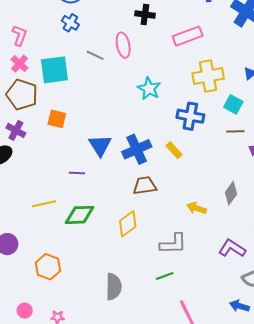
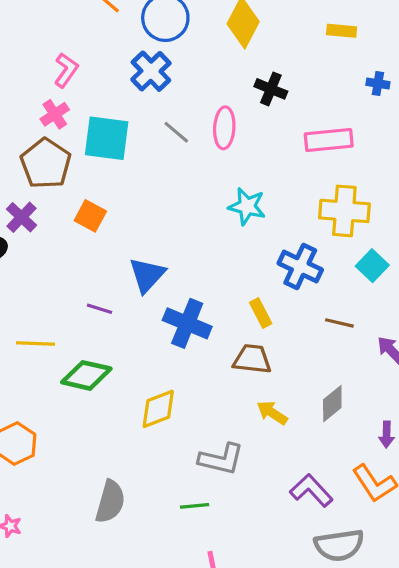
blue cross: (70, 23) -> (151, 71), size x1.4
cyan star: (149, 89) -> (247, 206), turned -30
brown line: (235, 131) -> (339, 323), moved
blue cross: (137, 149) -> (187, 323), moved, turned 32
brown trapezoid: (145, 186) -> (252, 359), moved

